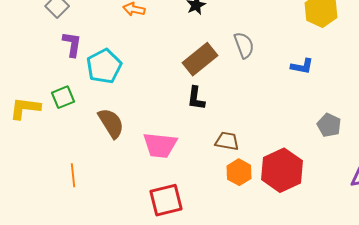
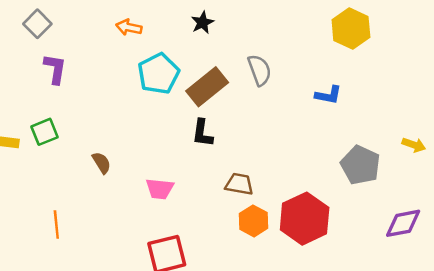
cyan pentagon: (104, 66) -> (158, 74), moved
brown semicircle: (111, 123) -> (101, 163), size x0.6
gray pentagon: (329, 125) -> (360, 165), size x1.4
pink trapezoid: (160, 145) -> (160, 189), size x0.7

